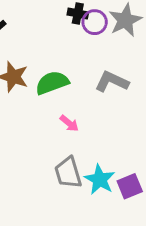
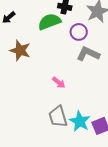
purple circle: (95, 22) -> (79, 32), moved
green semicircle: (52, 83) -> (49, 22), moved

